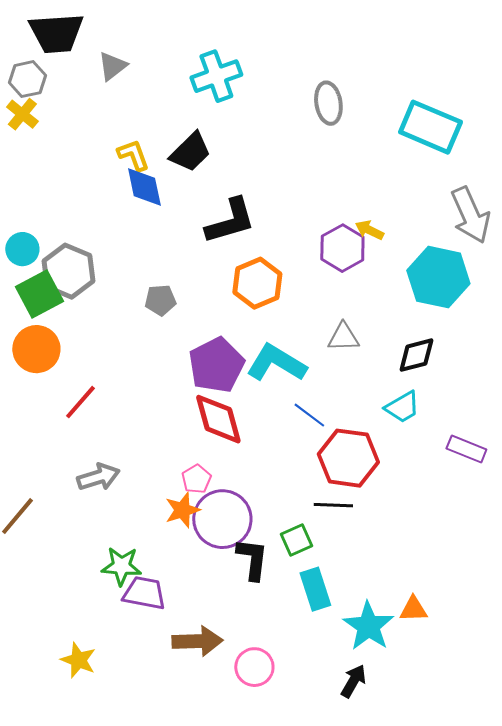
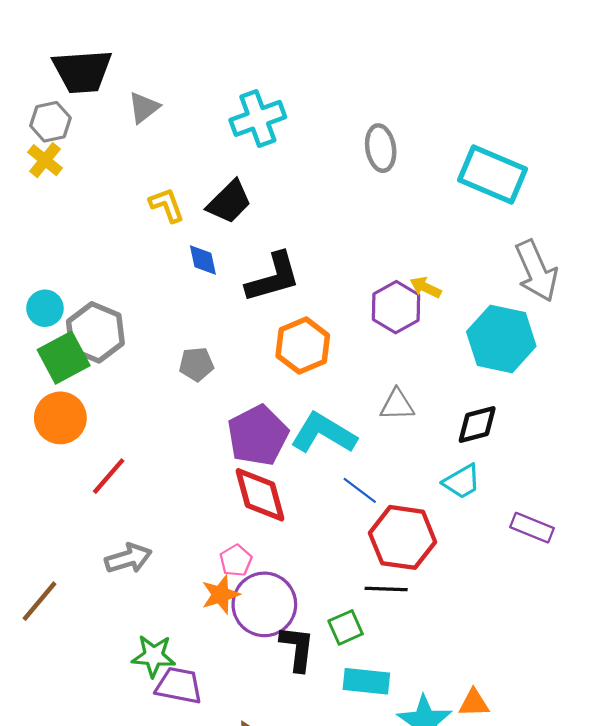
blue diamond: (144, 187) -> (203, 260), moved, size x0.7
cyan rectangle: (315, 589) -> (366, 681), turned -66

